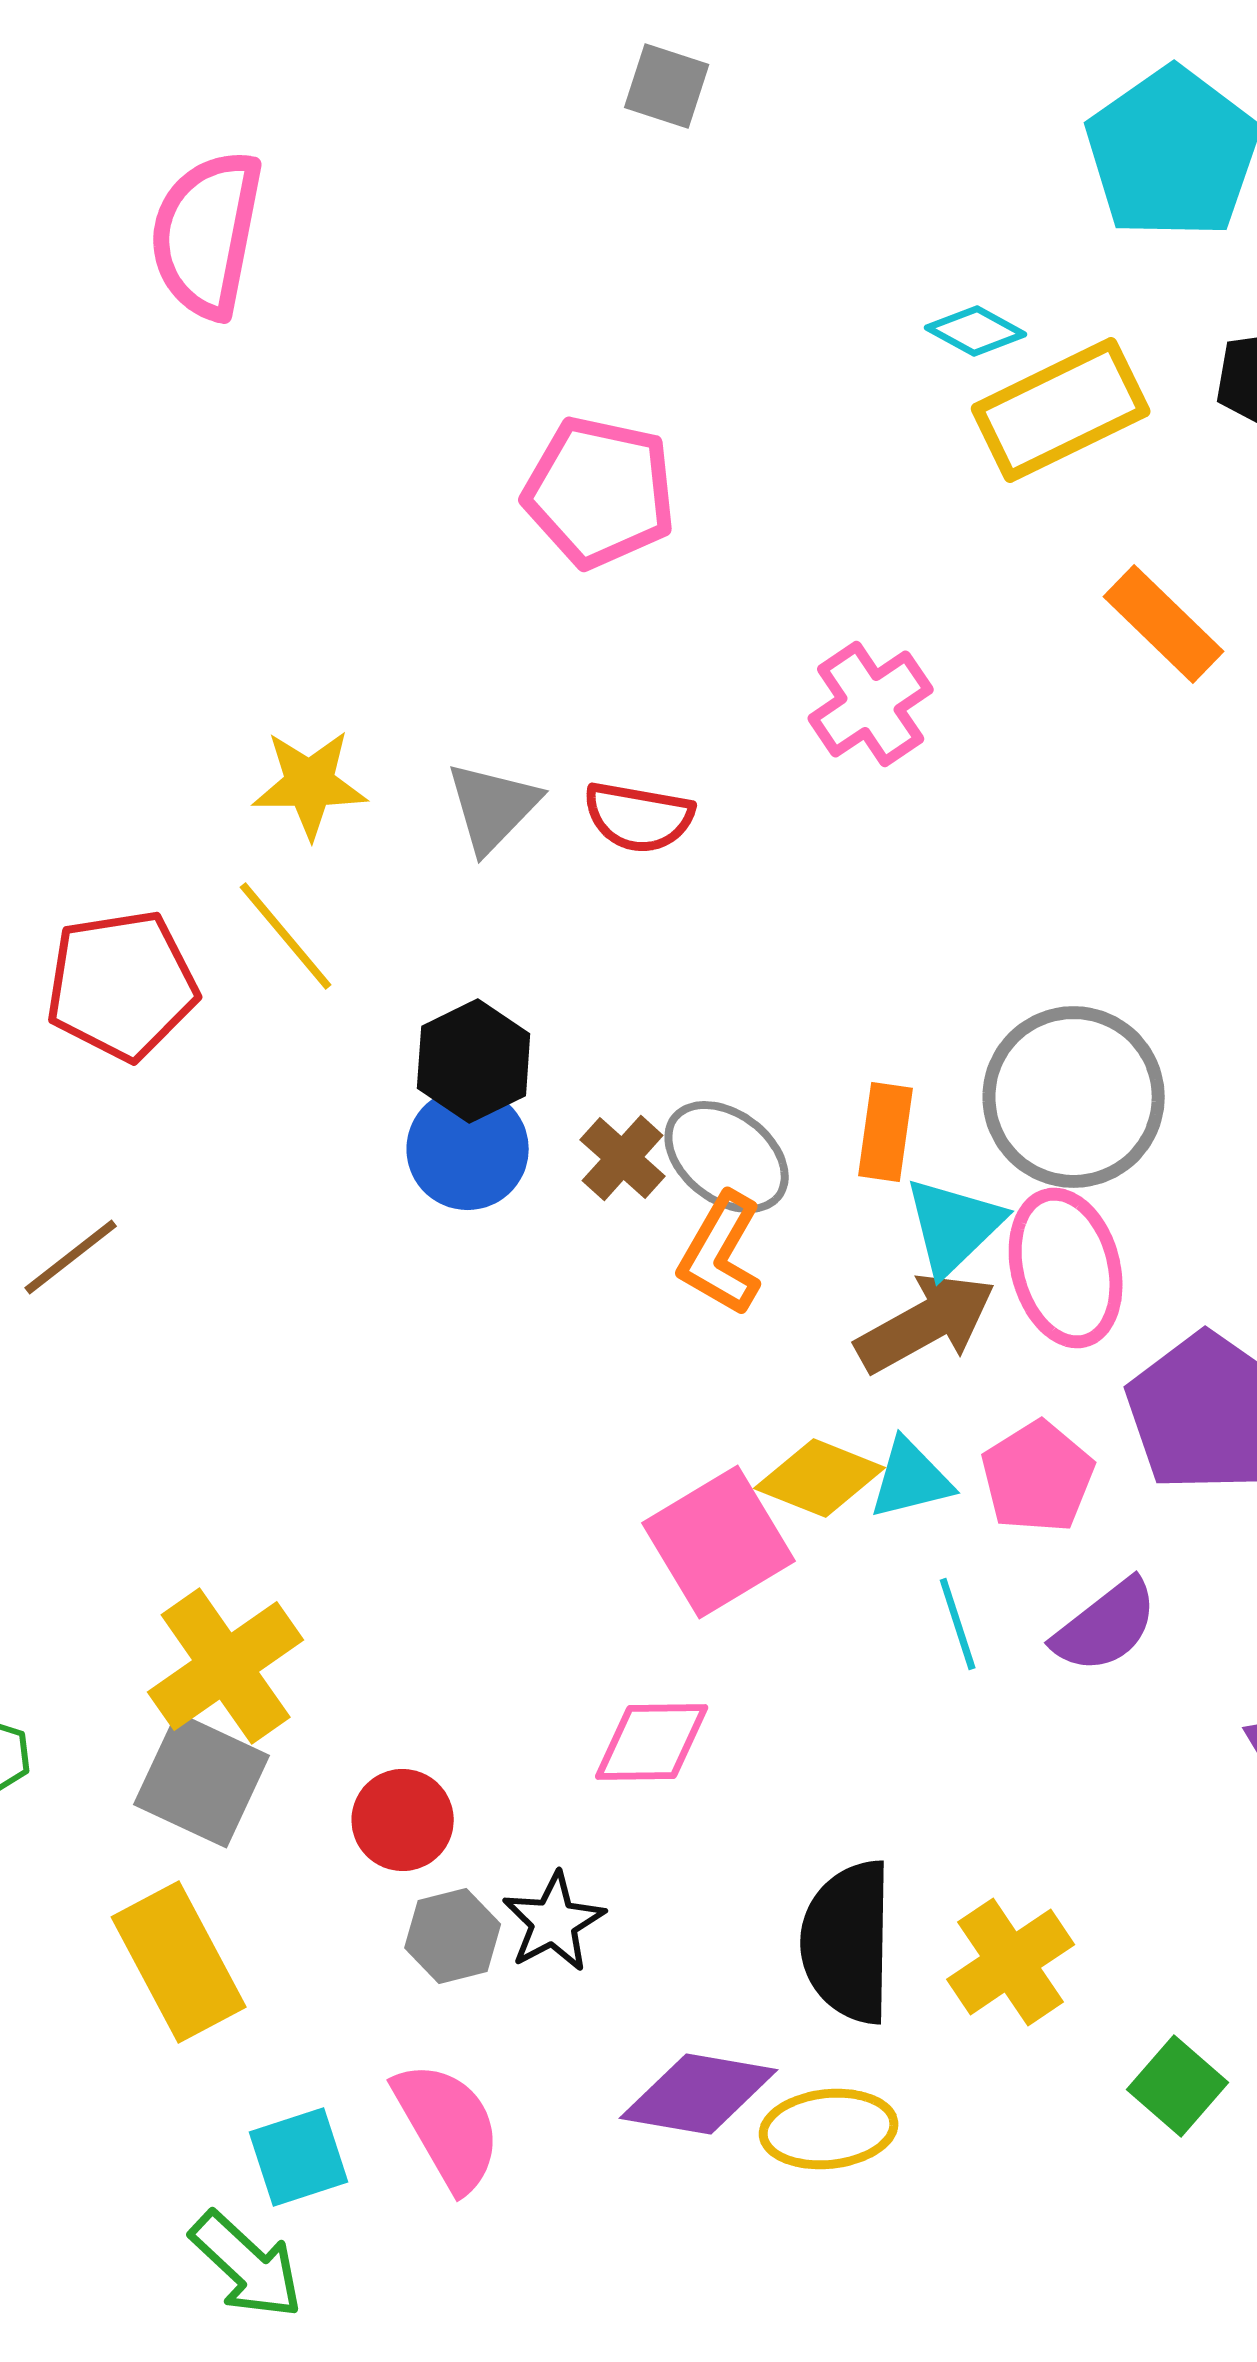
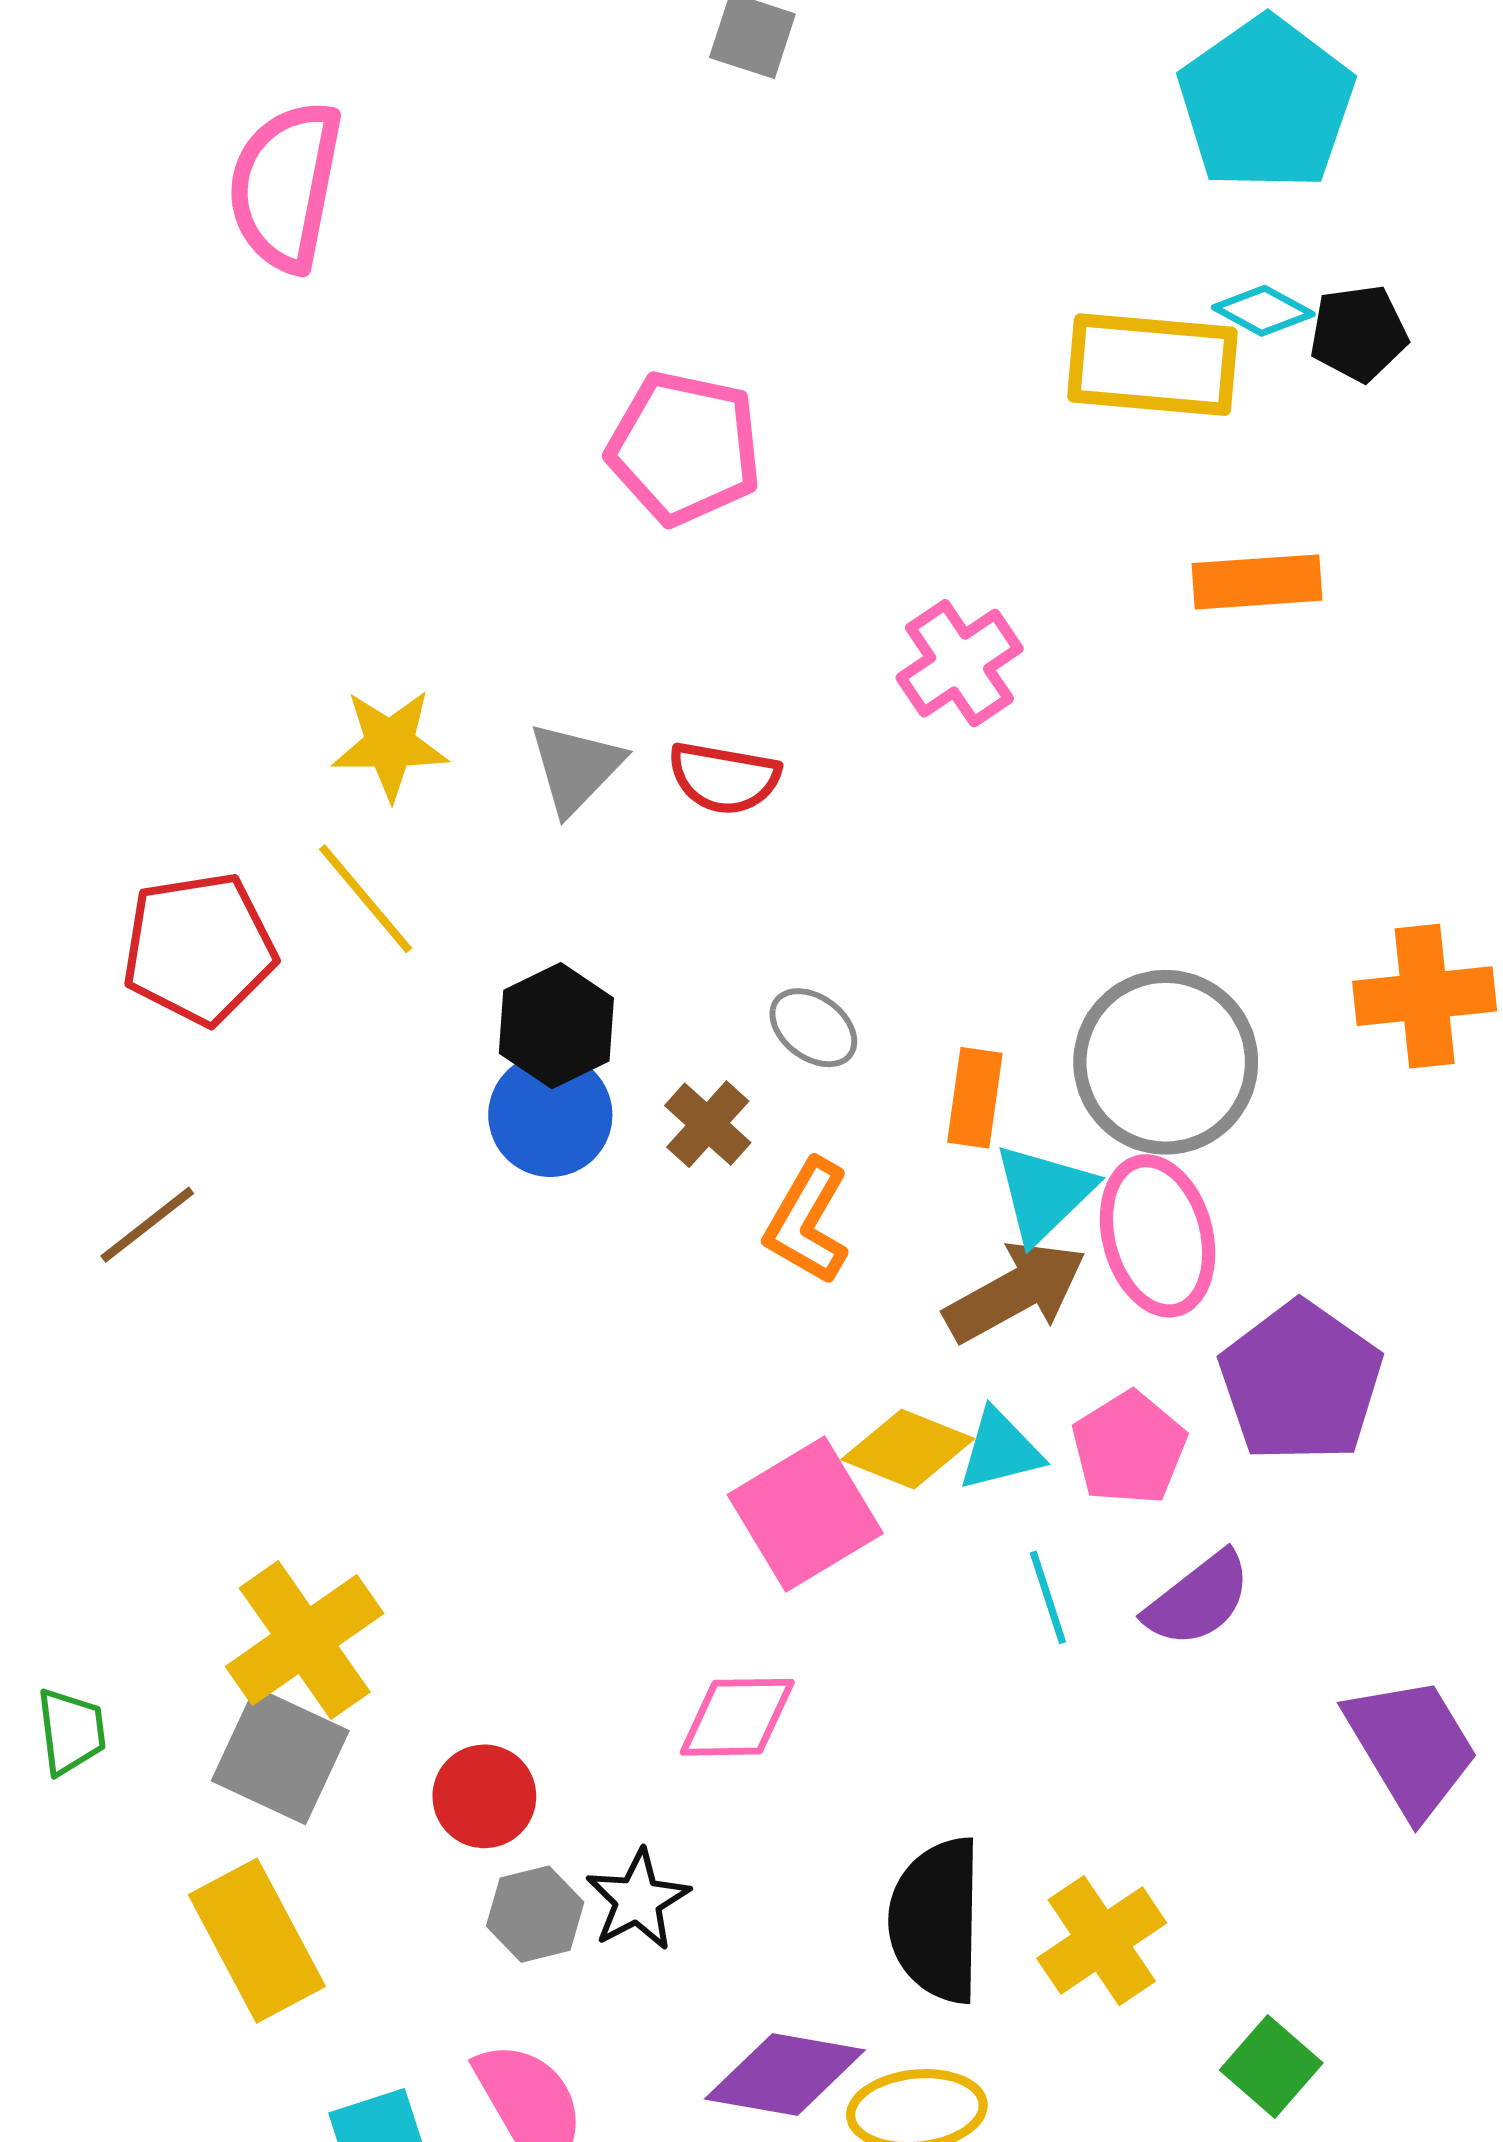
cyan diamond: (976, 331) -> (1263, 311), moved
yellow rectangle: (1061, 410) -> (1152, 365), turned 31
orange rectangle: (1164, 624) -> (1257, 582), turned -48
gray ellipse: (727, 1157) -> (813, 1028), moved, size x0.7

